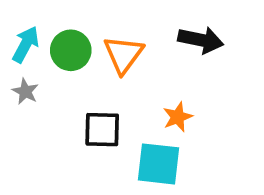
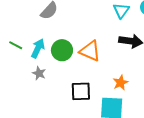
orange triangle: (123, 54) -> (90, 51), turned -40

